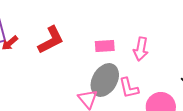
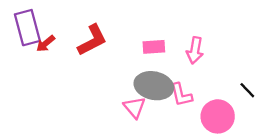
gray ellipse: (105, 80) -> (154, 86), turned 72

